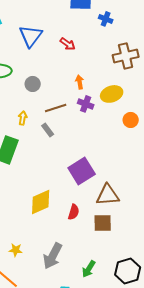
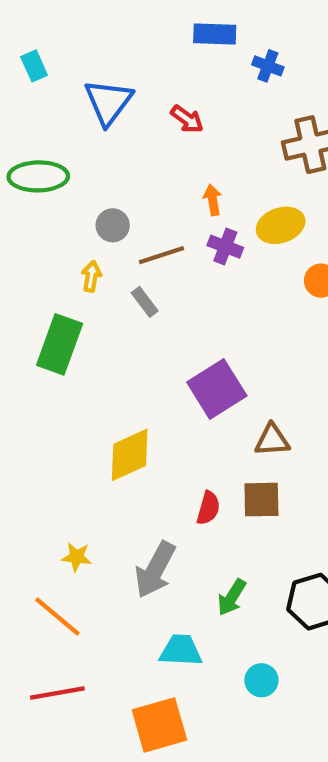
gray circle: (33, 84) -> (113, 225), moved
brown triangle: (108, 195) -> (272, 440), size x0.7
red semicircle: (74, 212) -> (208, 508), moved

